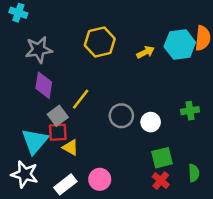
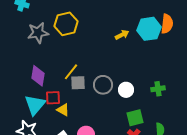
yellow hexagon: (100, 42) -> (66, 24), moved
purple diamond: (44, 85) -> (38, 76), moved
green cross: (190, 111) -> (158, 89), moved
gray square: (58, 116) -> (78, 83), moved, turned 35

